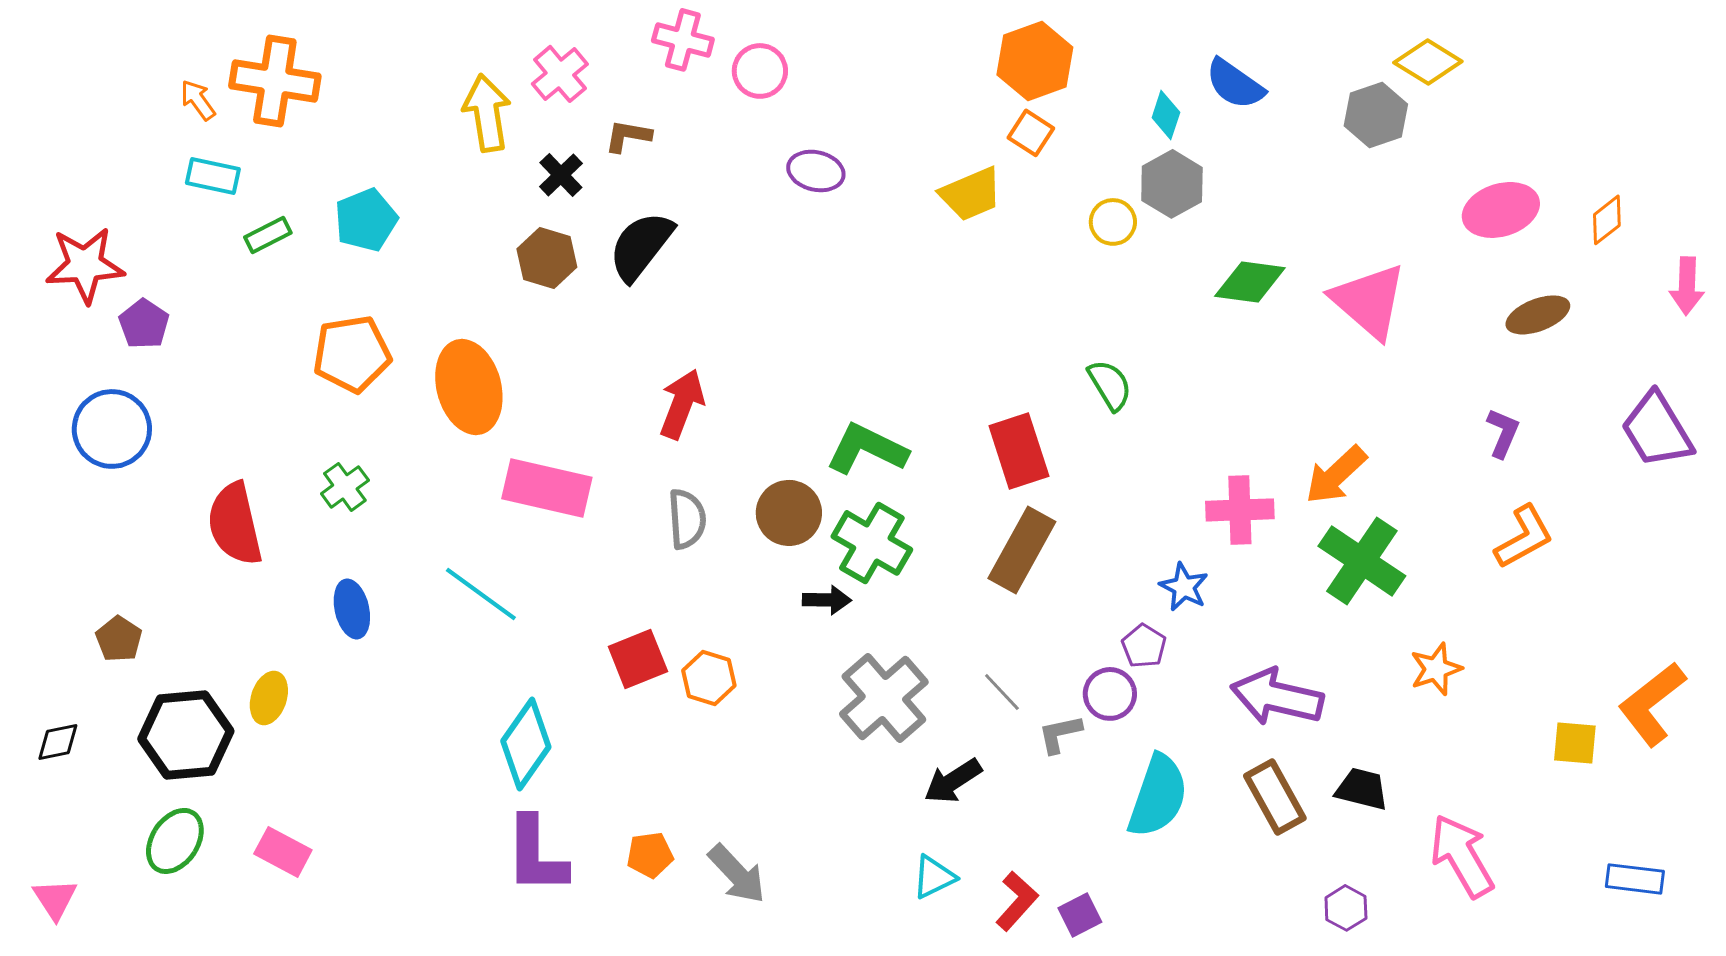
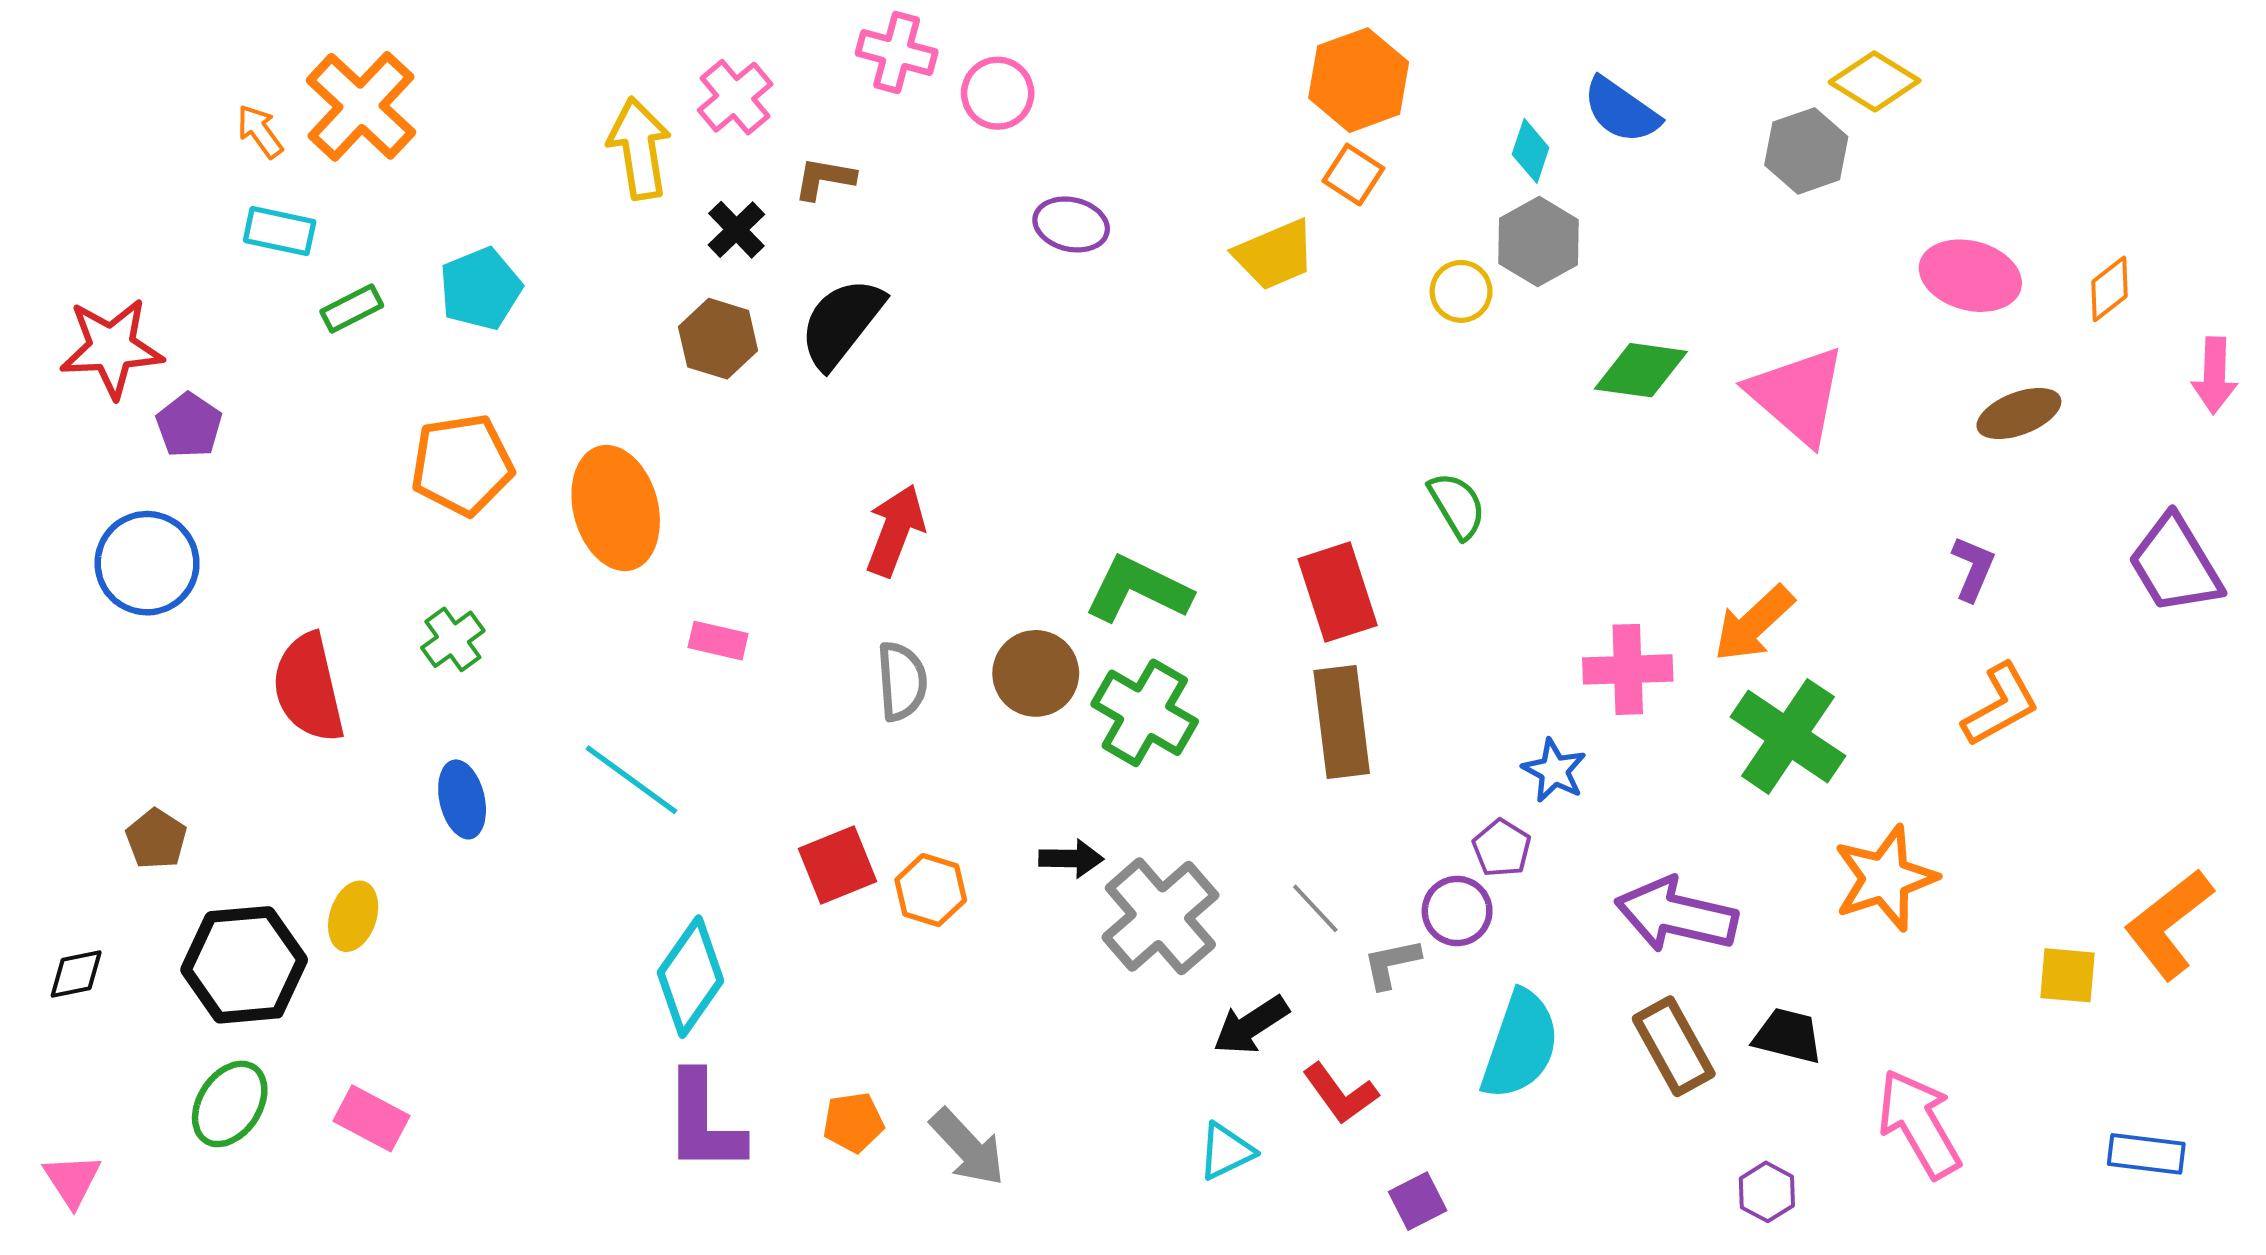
orange cross: (275, 81) -> (361, 106), turned 34
pink ellipse: (1501, 210) -> (1970, 276), turned 32
pink rectangle: (547, 488) -> (718, 641), size x0.5
brown rectangle: (1022, 550) -> (1342, 722), turned -36
black arrow: (827, 600) -> (1071, 859), moved
orange star: (1436, 669) -> (1885, 878), size x1.5
red L-shape: (1017, 901) -> (1340, 1093), moved, turned 102

